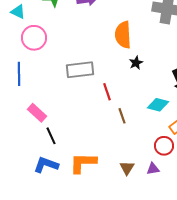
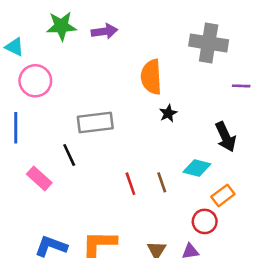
red line: (107, 92) -> (130, 184), moved
brown line: (122, 116) -> (162, 182), moved
black line: (51, 136) -> (69, 155), moved

